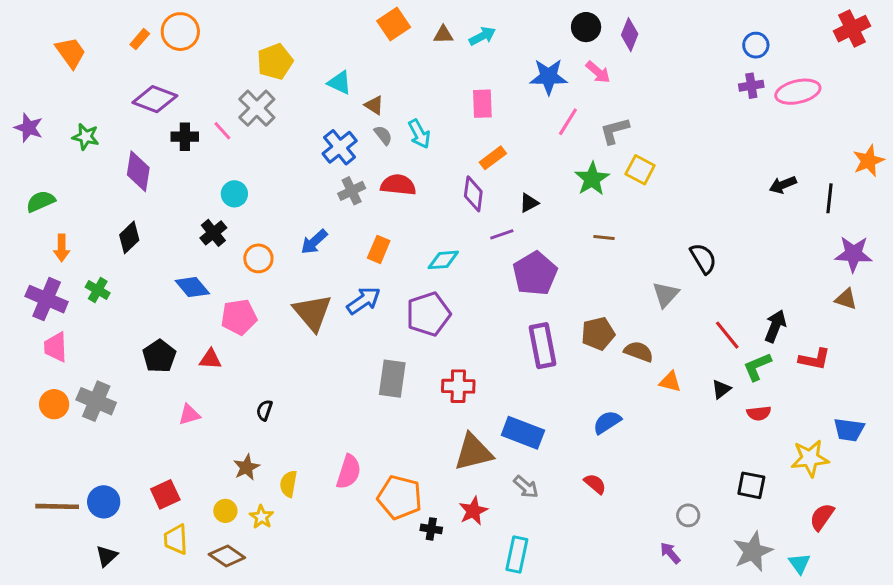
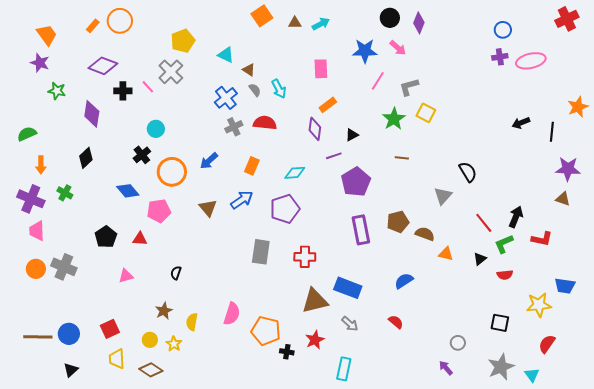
purple star: (29, 128) -> (40, 63), moved
orange circle: (258, 258) -> (172, 172), size x1.5
brown triangle: (313, 313) -> (208, 208), size x0.7

